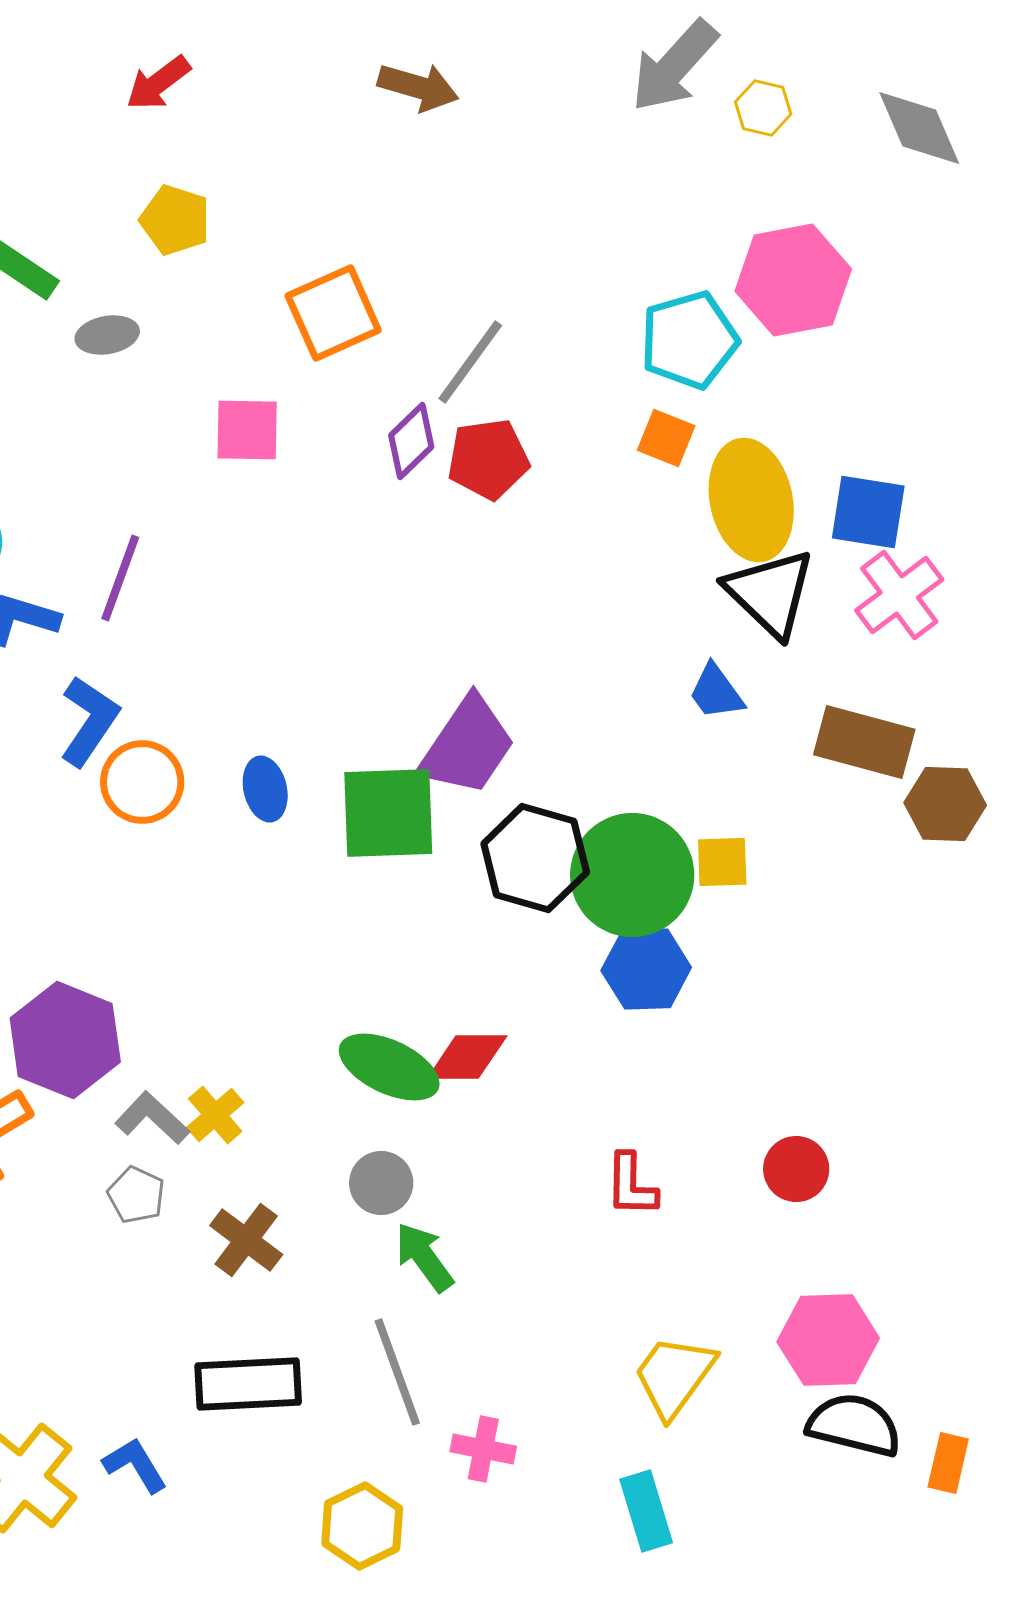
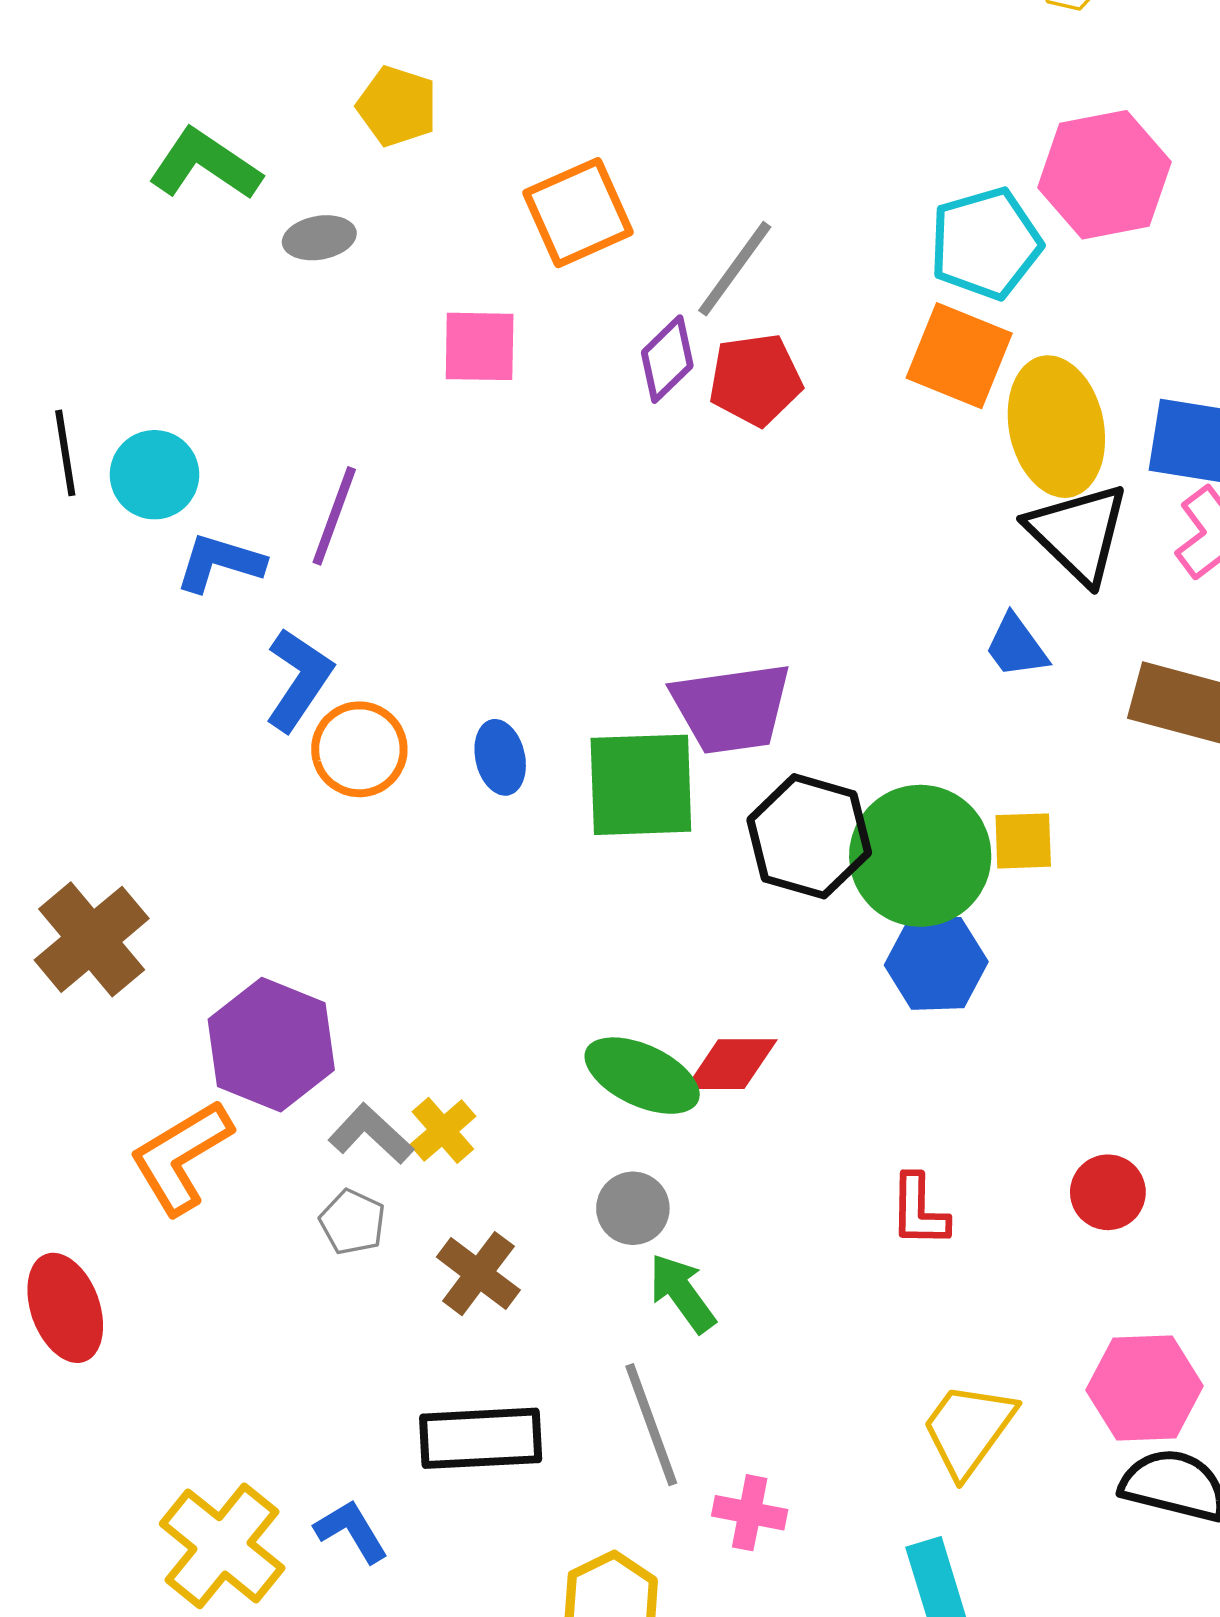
orange square: (666, 438) -> (959, 356), size x1.6
purple trapezoid: (467, 746) -> (731, 708), turned 48

